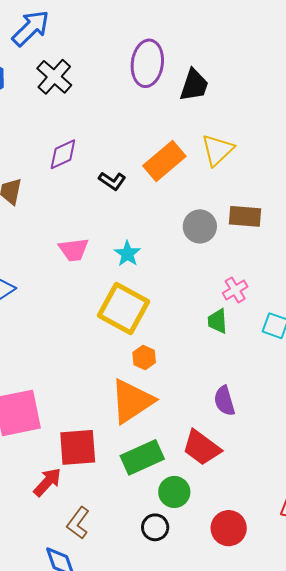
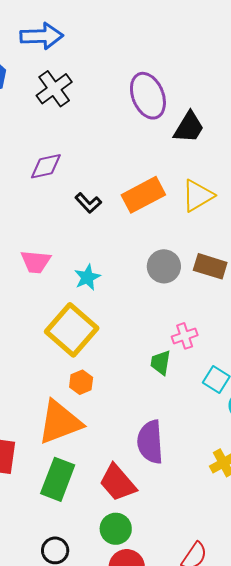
blue arrow: (31, 28) -> (42, 36), turned 30
purple ellipse: (147, 63) -> (148, 96), turned -42
purple semicircle: (224, 401) -> (150, 442), size x1.4
green rectangle: (142, 457) -> (58, 479), turned -57
green circle: (174, 492) -> (116, 529), moved

